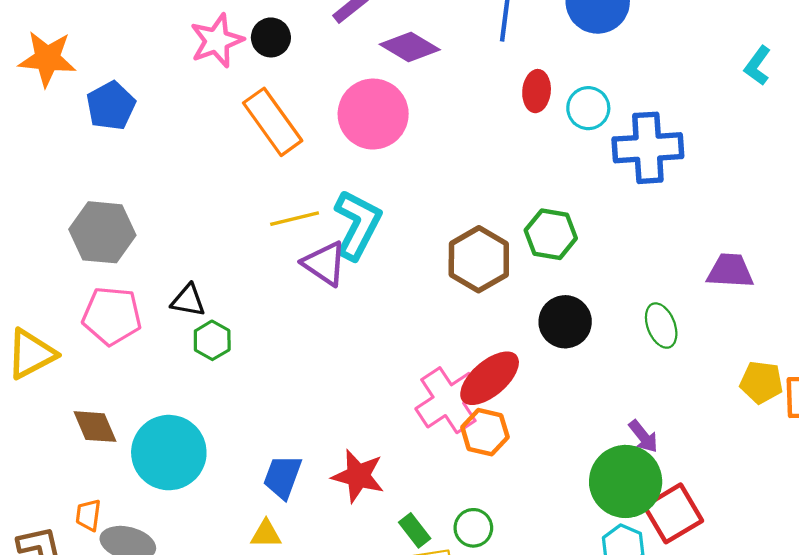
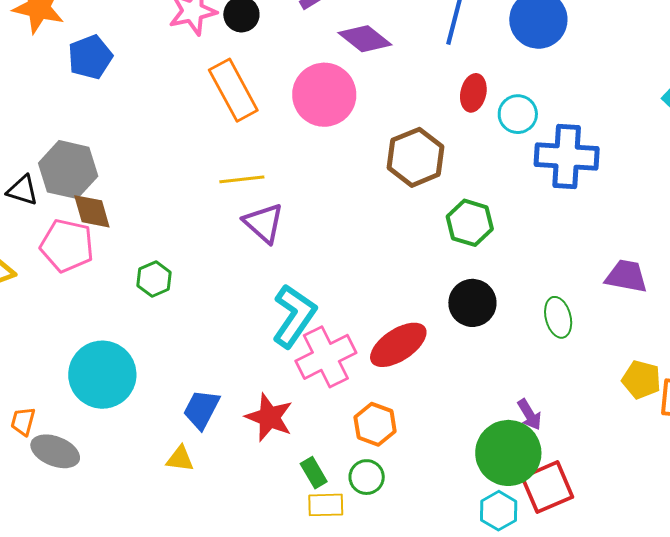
cyan L-shape: (357, 225) -> (294, 316), moved
brown hexagon: (479, 259) -> (416, 157), moved
black triangle: (188, 300) -> (22, 190), moved
pink cross: (448, 400) -> (326, 357), moved
brown diamond: (95, 427) -> (92, 211), moved
orange hexagon: (485, 432) -> (375, 424), moved

